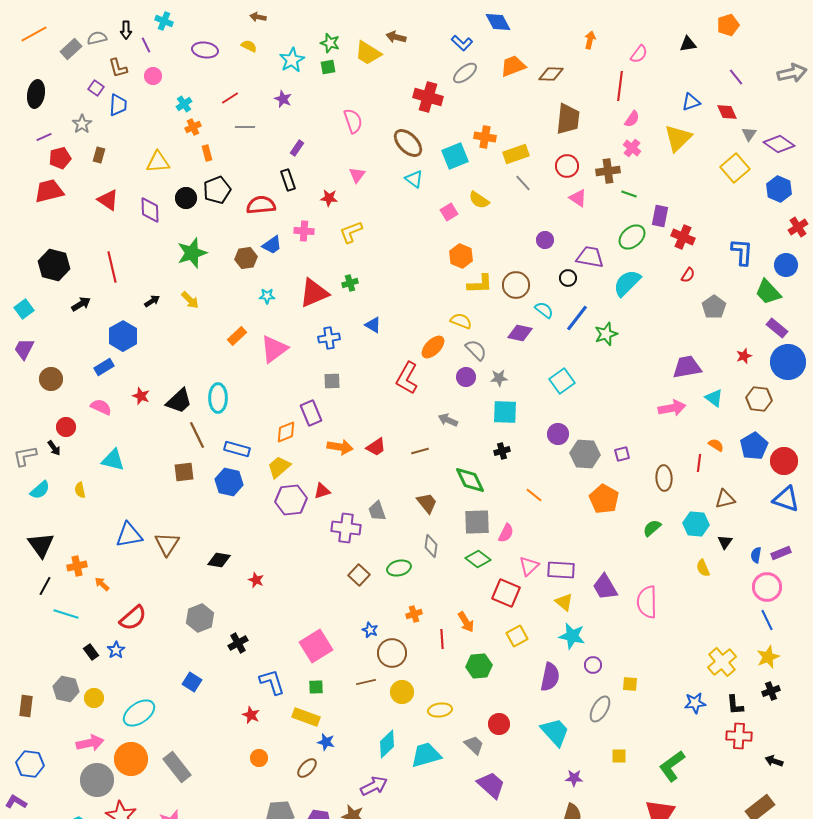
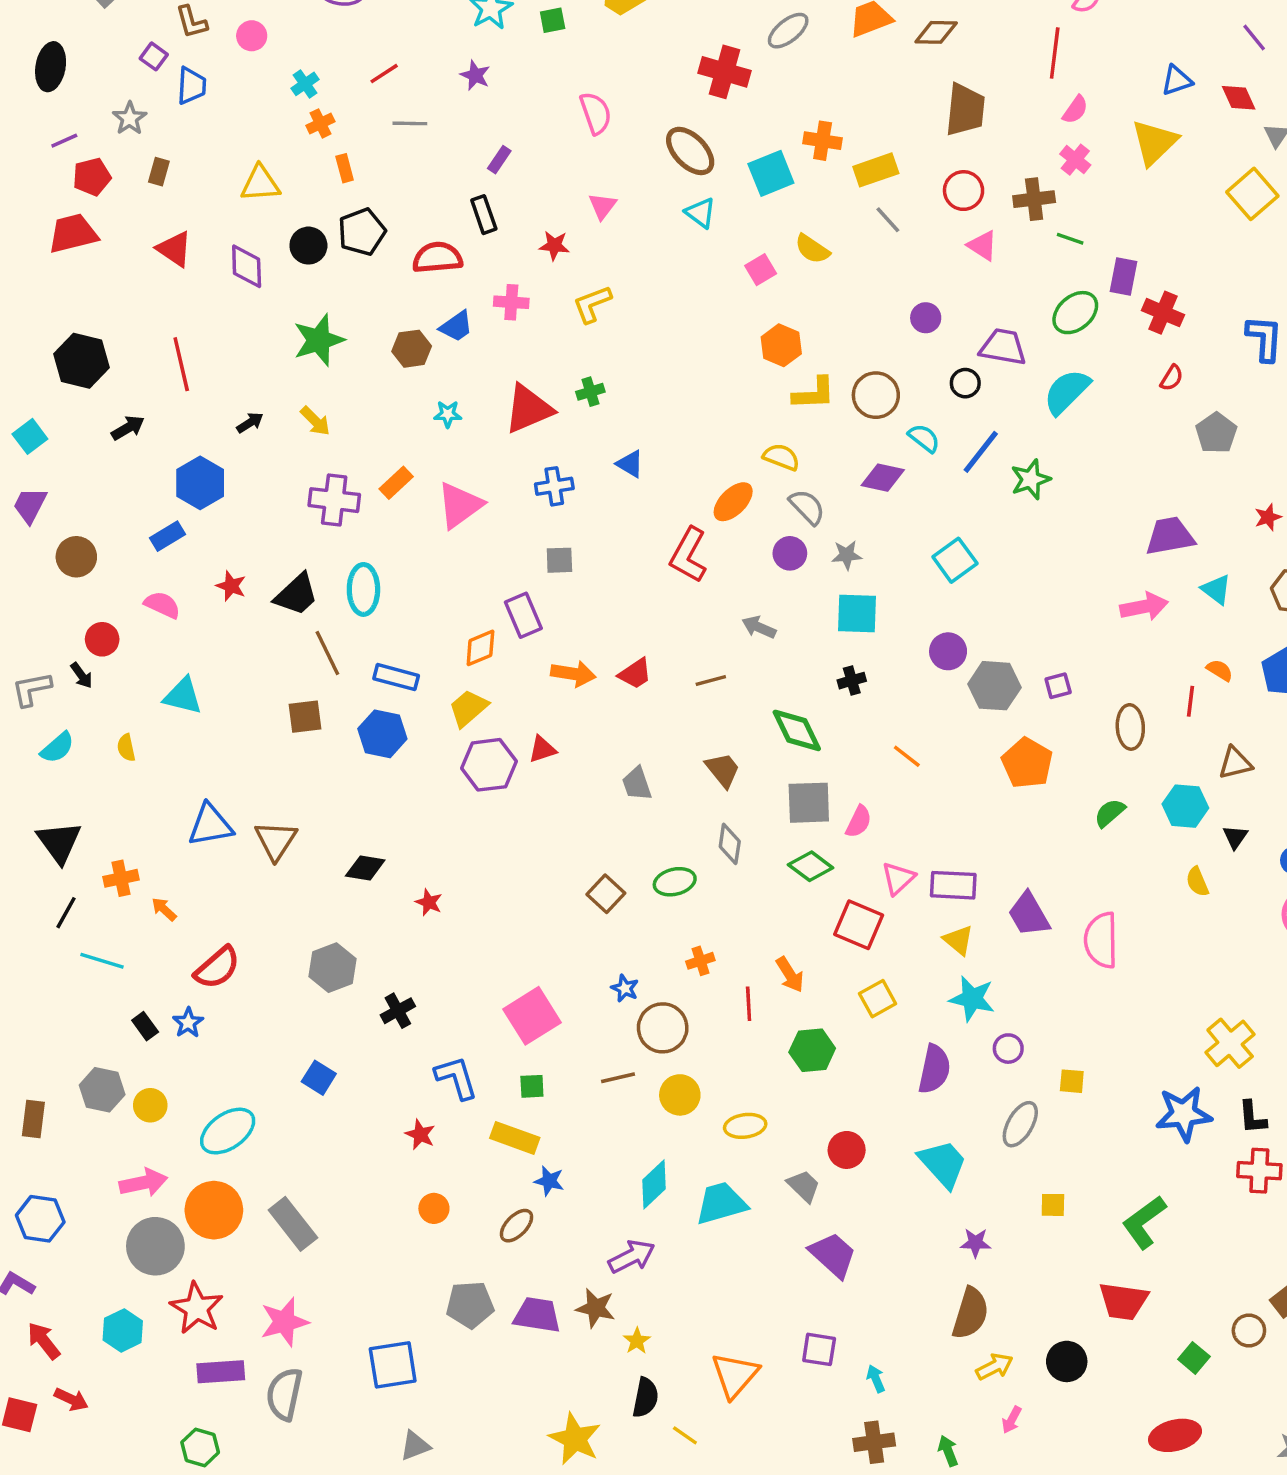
purple cross: (346, 528) -> (334, 500), moved
blue star: (695, 703) -> (1184, 1114), size x1.5

